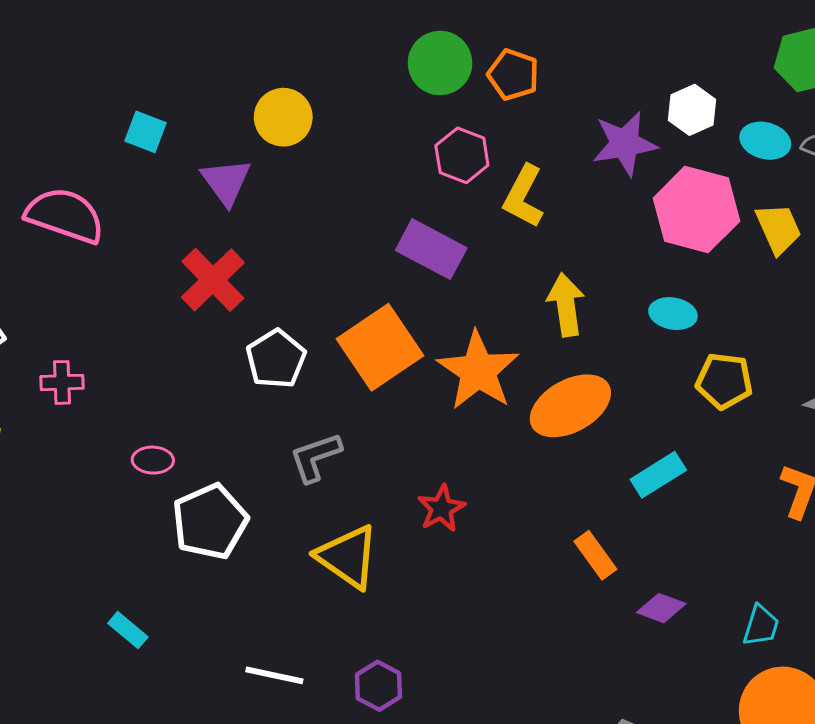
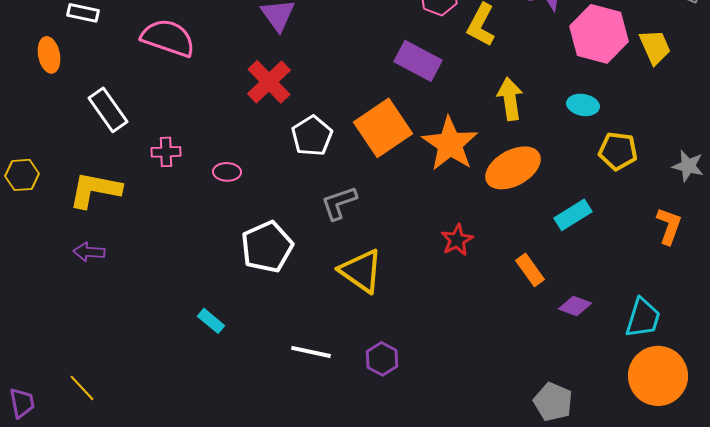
pink ellipse: (153, 460) -> (227, 172), moved
red star: (441, 508) -> (457, 240), moved
cyan trapezoid: (761, 626) -> (643, 318), size x1.4

